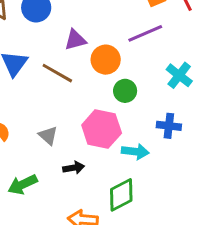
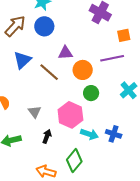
blue cross: (169, 126) -> (114, 134), moved
black arrow: (74, 168) -> (47, 136), turned -72
green diamond: (121, 195) -> (74, 161), turned -35

